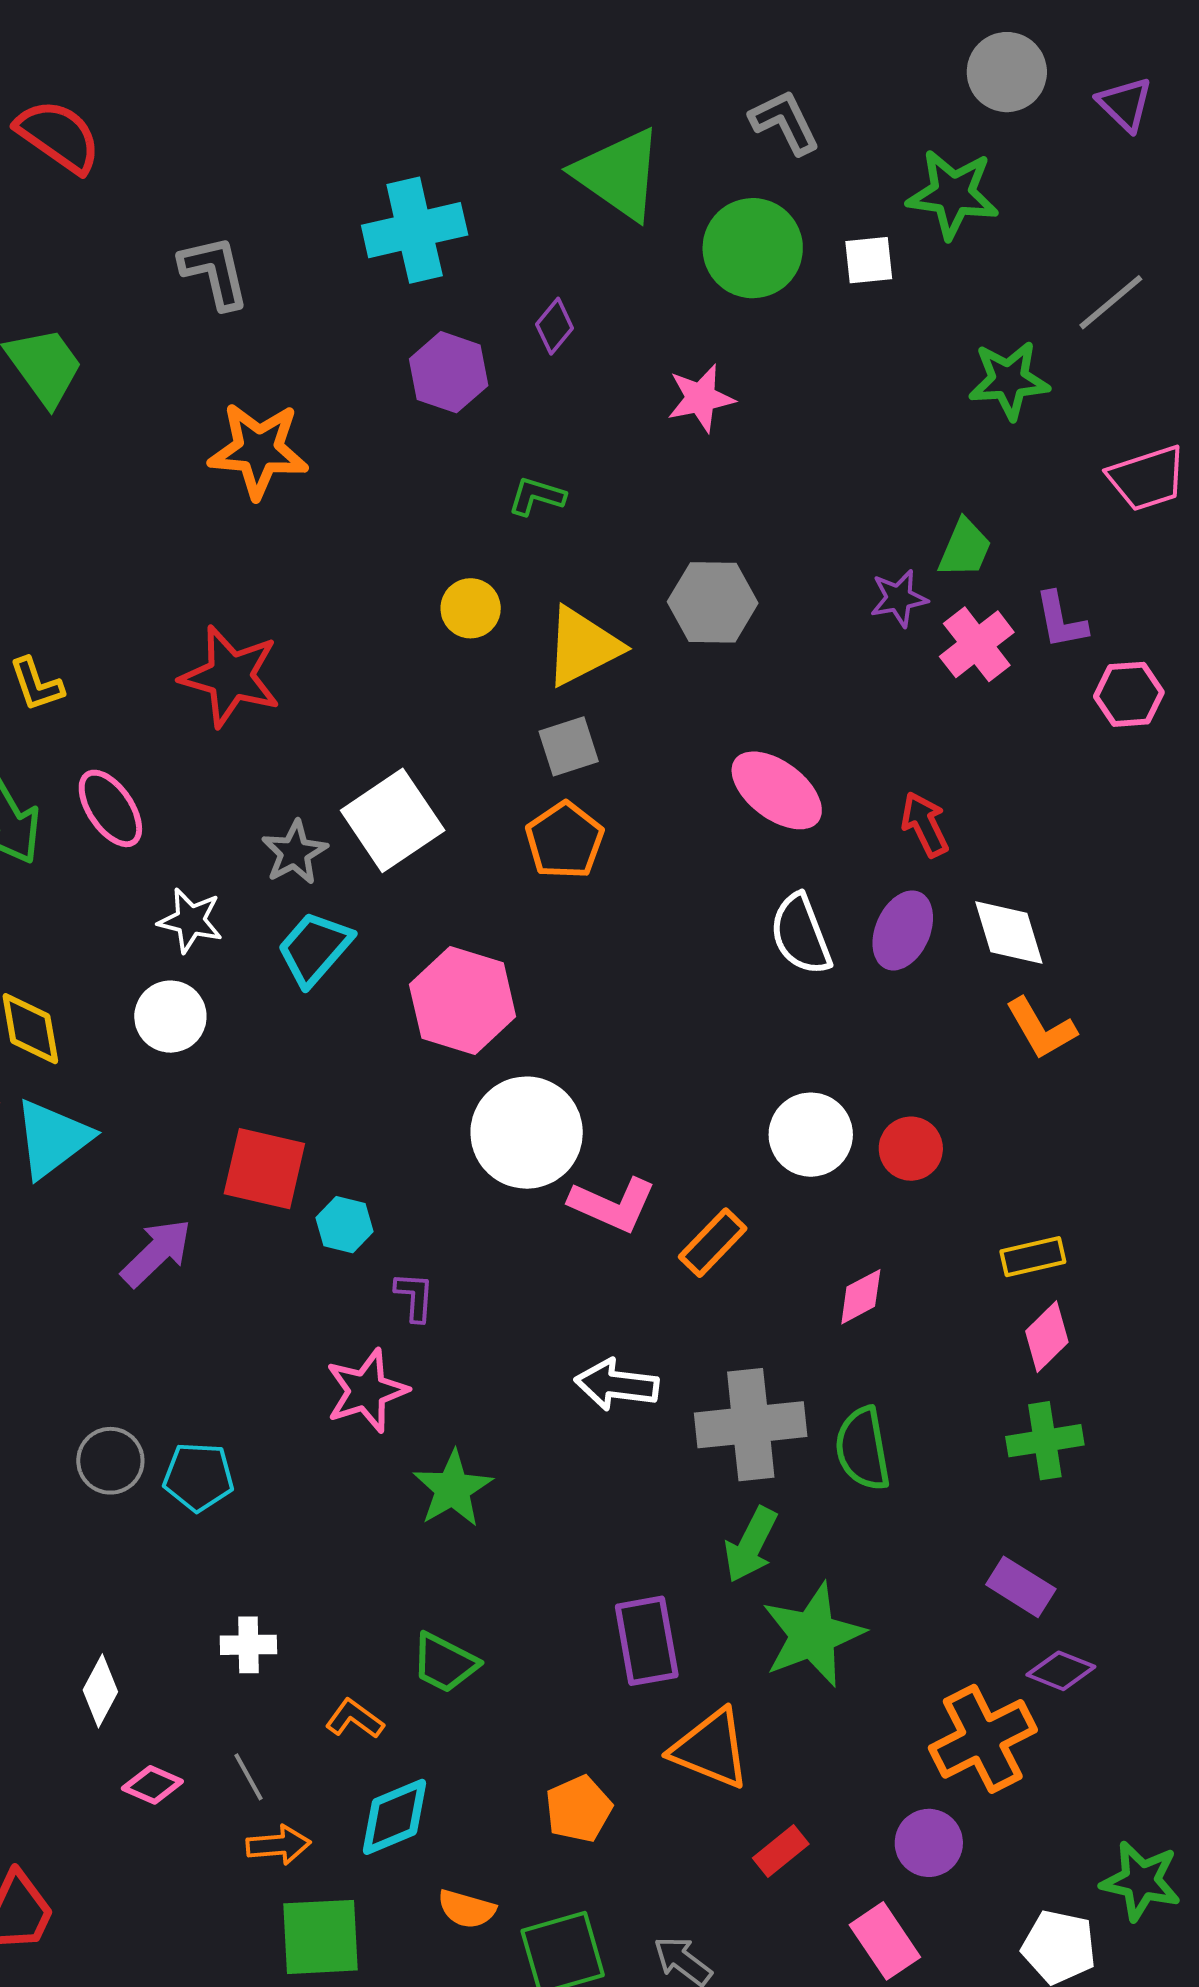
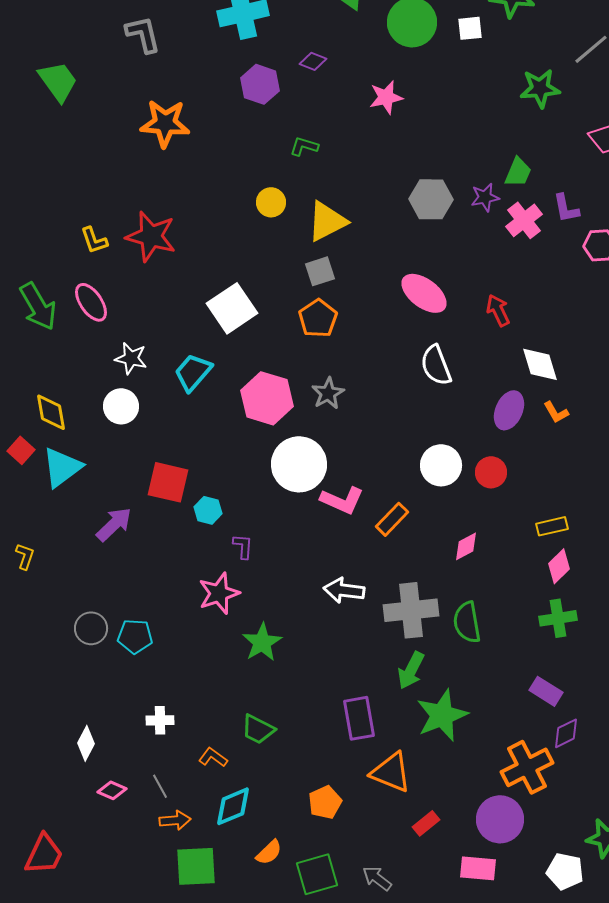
purple diamond: (555, 326) -> (313, 61), turned 72
gray hexagon: (713, 602) -> (431, 199), moved
yellow L-shape: (36, 684) -> (94, 240), moved
gray star: (294, 852) -> (328, 393), moved
purple ellipse: (903, 930) -> (509, 410), moved
orange L-shape: (1041, 1029) -> (556, 412), size x0.7
purple diamond: (1061, 1671) -> (566, 733), turned -48
purple circle: (929, 1843) -> (500, 819), size x1.4
orange semicircle: (467, 1909) -> (269, 852), turned -60
pink rectangle: (885, 1941) -> (478, 868), turned -51

